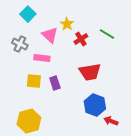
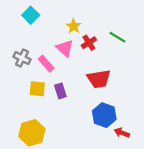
pink triangle: (50, 35) -> (65, 48), moved
gray cross: (20, 44) -> (22, 58), moved
pink rectangle: (42, 58) -> (46, 64), turned 42

